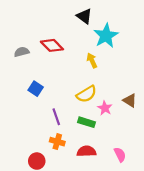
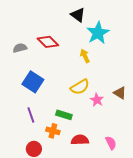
blue square: (36, 89) -> (33, 82), size x1.5
purple line: (56, 117) -> (31, 115), moved
green rectangle: (86, 122) -> (64, 115), moved

